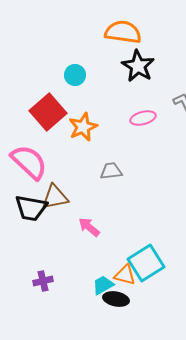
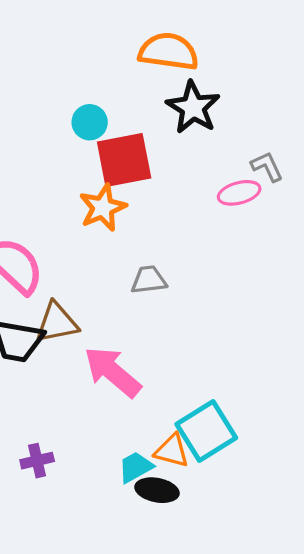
red square: (48, 112) -> (124, 160), moved, turned 30
pink ellipse: (143, 118) -> (239, 193), moved
pink arrow: (89, 227) -> (113, 372), size x1.6

